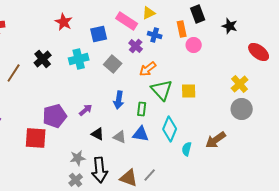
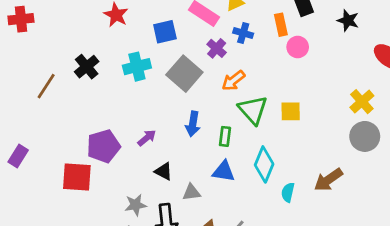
gray square: (113, 64) -> (184, 74), size x1.4
gray triangle: (120, 137) -> (191, 192), moved, turned -32

